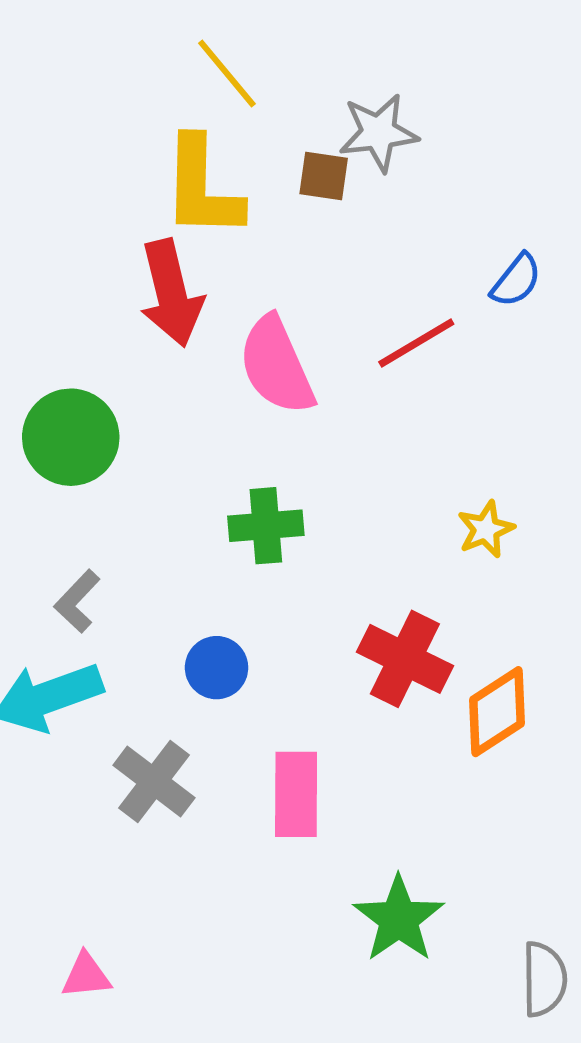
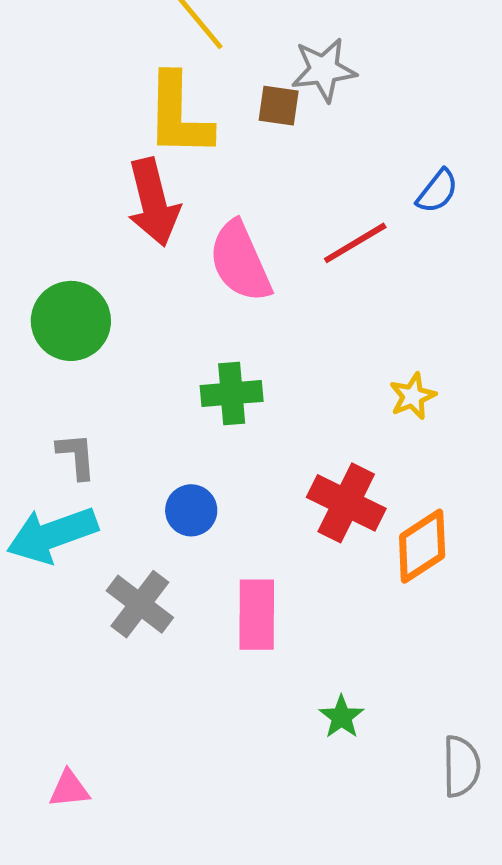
gray L-shape: (77, 601) -> (76, 456), turned 132
green star: (399, 919) -> (341, 717), size x0.6
pink triangle: (86, 976) -> (69, 789), moved

